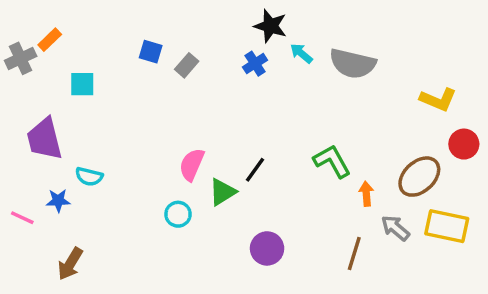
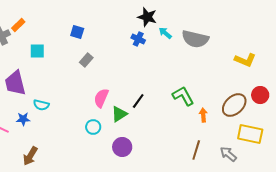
blue cross: (255, 64) -> (138, 39), turned -32
gray rectangle: (187, 65) -> (86, 60), moved
red circle: (464, 144) -> (260, 95), moved
gray arrow: (395, 228) -> (228, 154), moved
purple circle: (267, 248) -> (122, 147), moved

